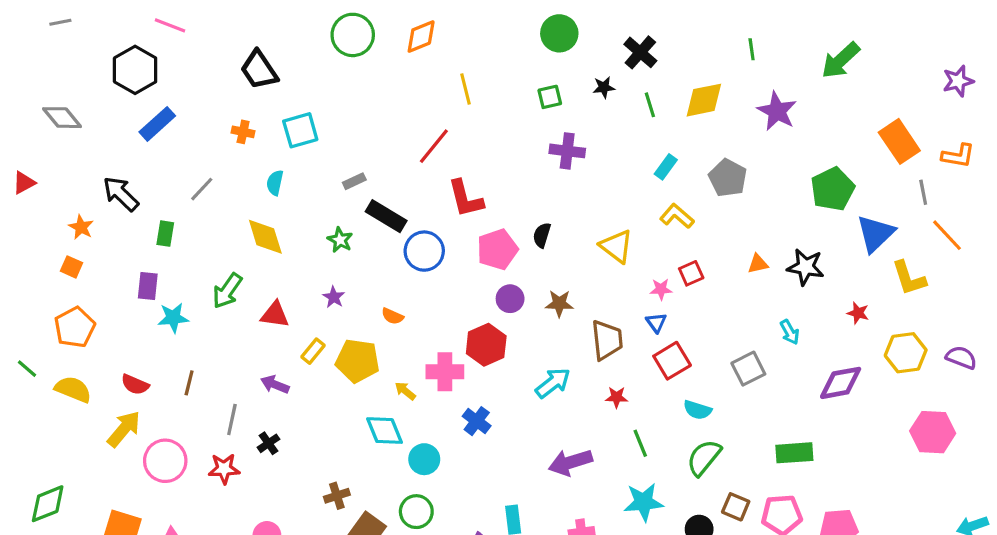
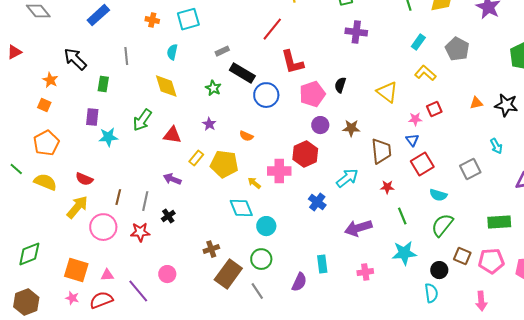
gray line: (202, 189) -> (126, 56), turned -48
brown line: (189, 383) -> (118, 197), moved
blue cross: (477, 421) -> (317, 202), moved

